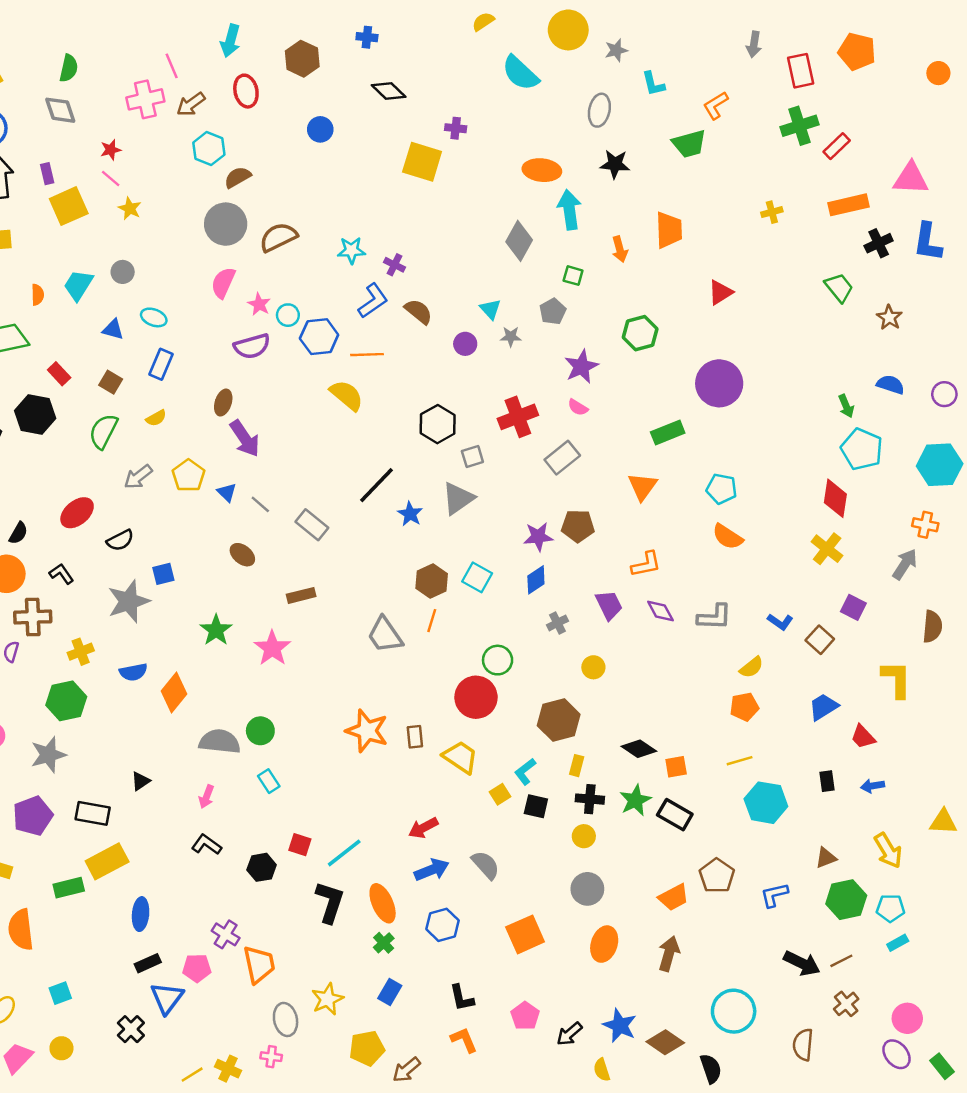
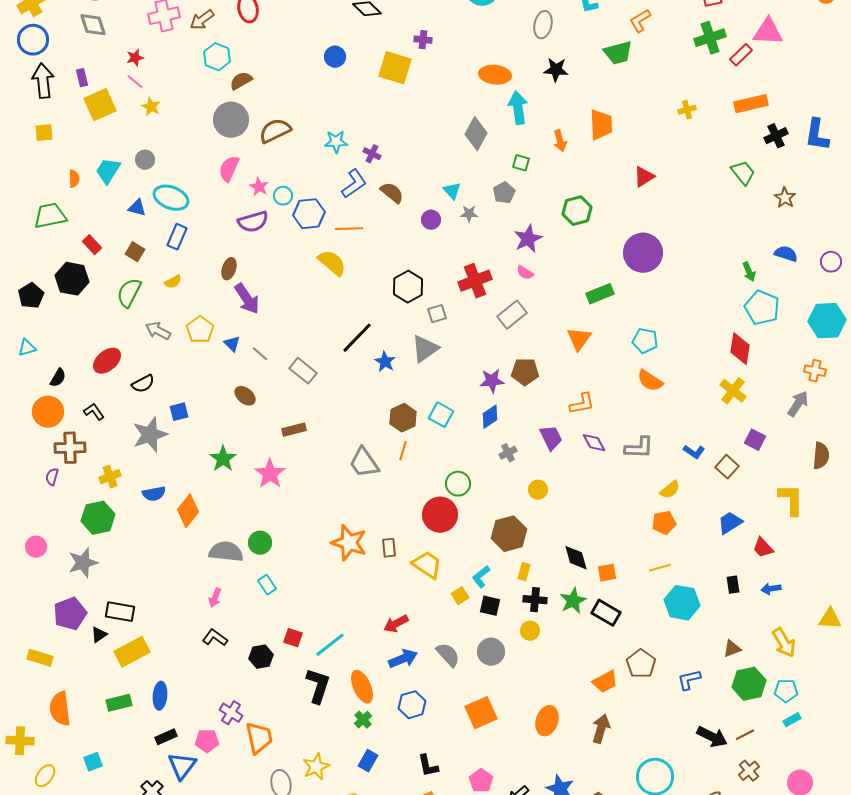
blue circle: (320, 129) -> (335, 57), moved
pink triangle: (911, 178) -> (768, 32), moved
cyan ellipse: (154, 317) -> (171, 198), size x1.6
gray arrow: (138, 477) -> (158, 331), turned 65
black diamond: (639, 749) -> (576, 558), turned 40
black triangle: (141, 781) -> (99, 635), moved
green rectangle: (69, 888) -> (119, 703), moved
gray circle: (587, 889) -> (491, 652), moved

